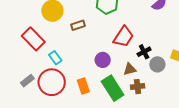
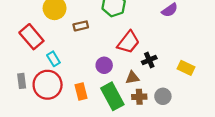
gray circle: (157, 64) -> (163, 96), moved
gray rectangle: (27, 81) -> (22, 81), turned -64

